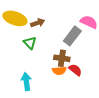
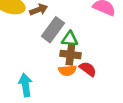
gray rectangle: (72, 36) -> (53, 30), moved
green triangle: (30, 43) -> (70, 39), moved, turned -40

